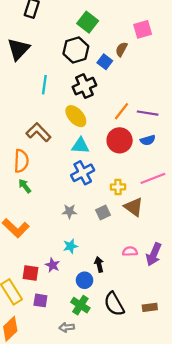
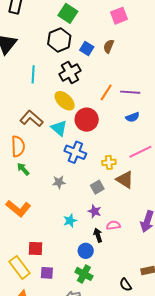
brown semicircle: (121, 49) -> (109, 46), moved
red circle: (120, 140) -> (87, 120), moved
cyan triangle: (80, 146) -> (59, 128), moved, turned 42
blue cross: (83, 173) -> (75, 152), turned -35
gray star: (69, 211) -> (59, 182), moved
pink semicircle: (130, 251) -> (113, 225), moved
purple star: (52, 265) -> (95, 211), moved
black semicircle: (114, 304) -> (126, 285), moved, size x0.6

